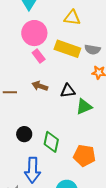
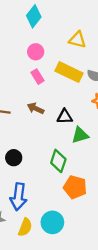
pink circle: (34, 33) -> (36, 52), size x0.6
green diamond: (51, 142) -> (58, 161), moved

